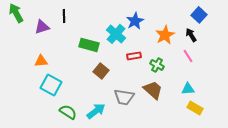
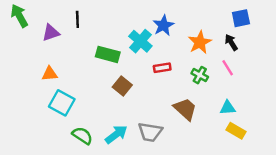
blue square: (199, 15) -> (241, 18), turned 35
green cross: (157, 65) -> (200, 75), moved
gray trapezoid: (124, 97) -> (150, 132), moved

